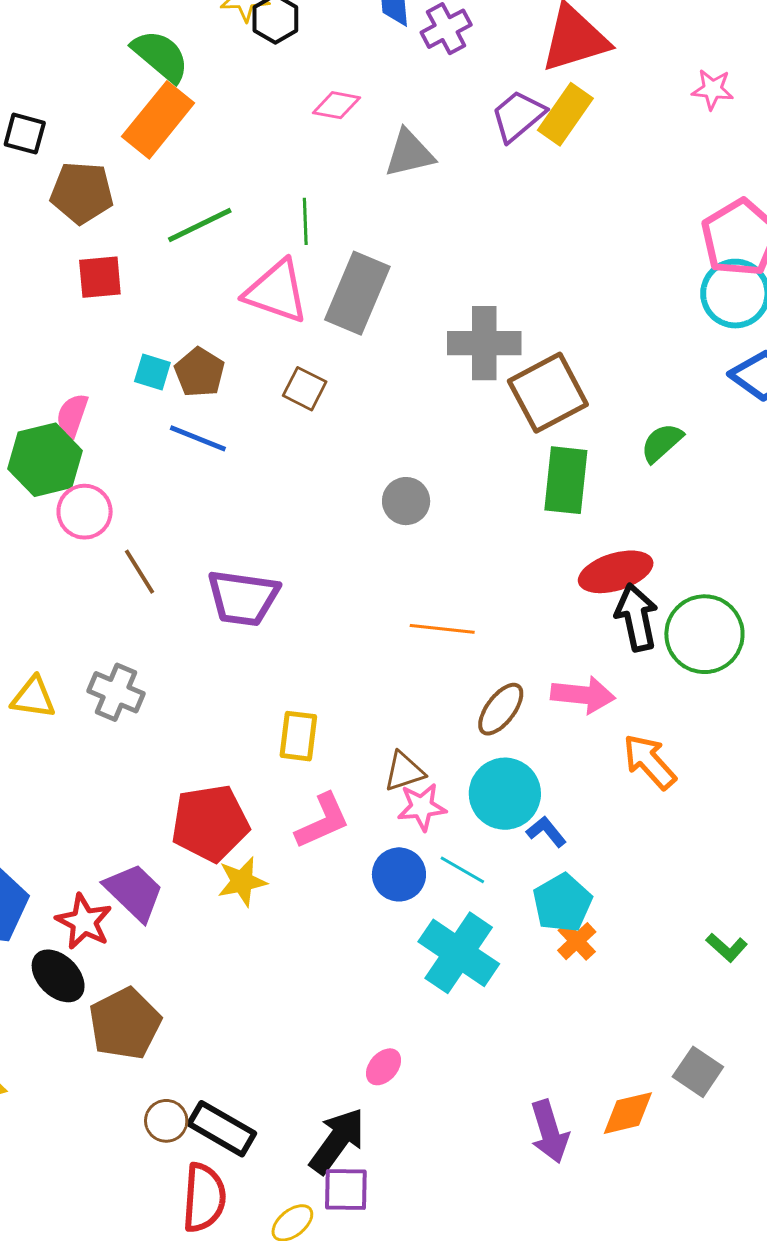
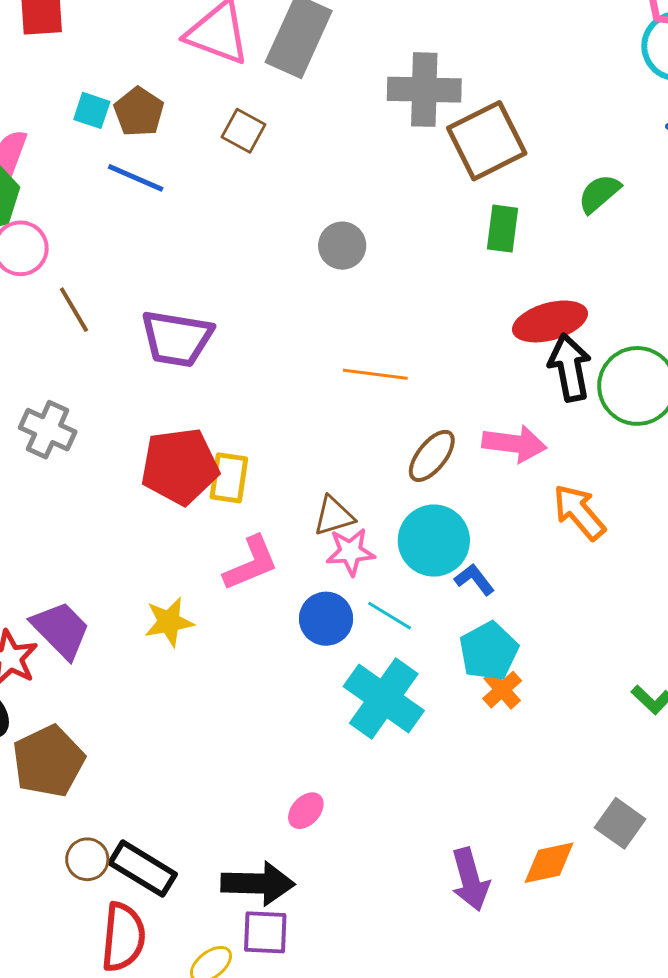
green rectangle: (566, 480) -> (503, 229), size x0.7
red pentagon: (210, 823) -> (180, 466), moved
black arrow: (337, 1141) -> (258, 883), turned 54

